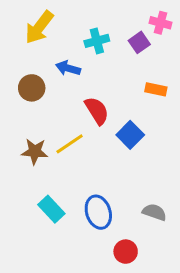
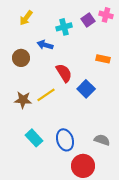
yellow arrow: (39, 27) -> (26, 18), size x0.7
purple square: (139, 42) -> (88, 20), moved
red circle: (126, 252) -> (83, 166), size x1.5

